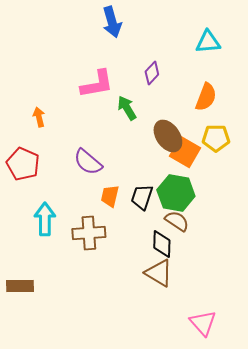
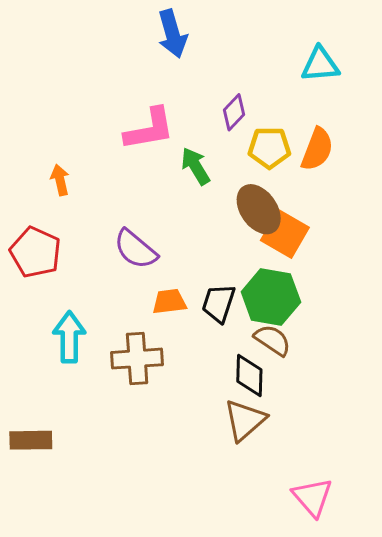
yellow pentagon: (216, 138) -> (269, 148), moved
orange trapezoid: (110, 196) -> (169, 302), turned 70
brown triangle: (159, 273) -> (245, 420), turned 48

